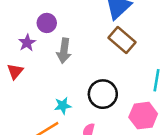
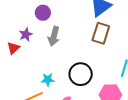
brown rectangle: (122, 40) -> (101, 33), turned 60
purple star: (27, 43) -> (26, 35), moved

